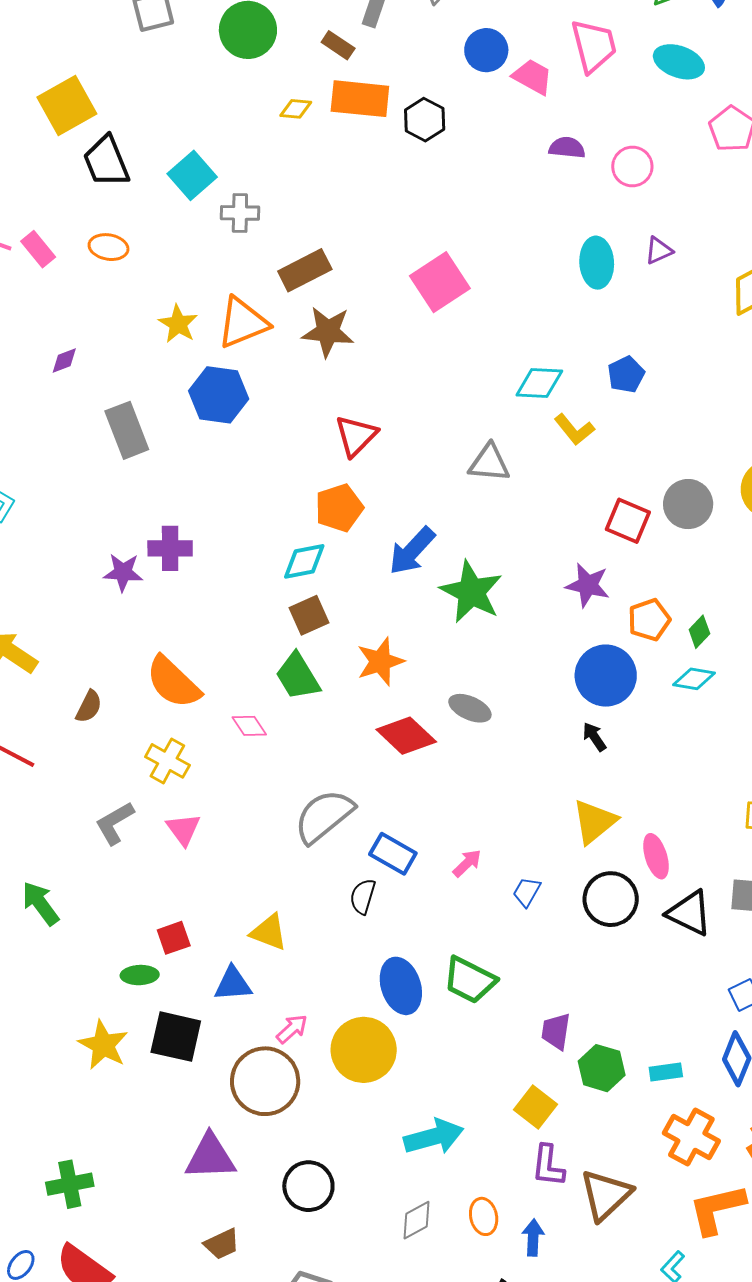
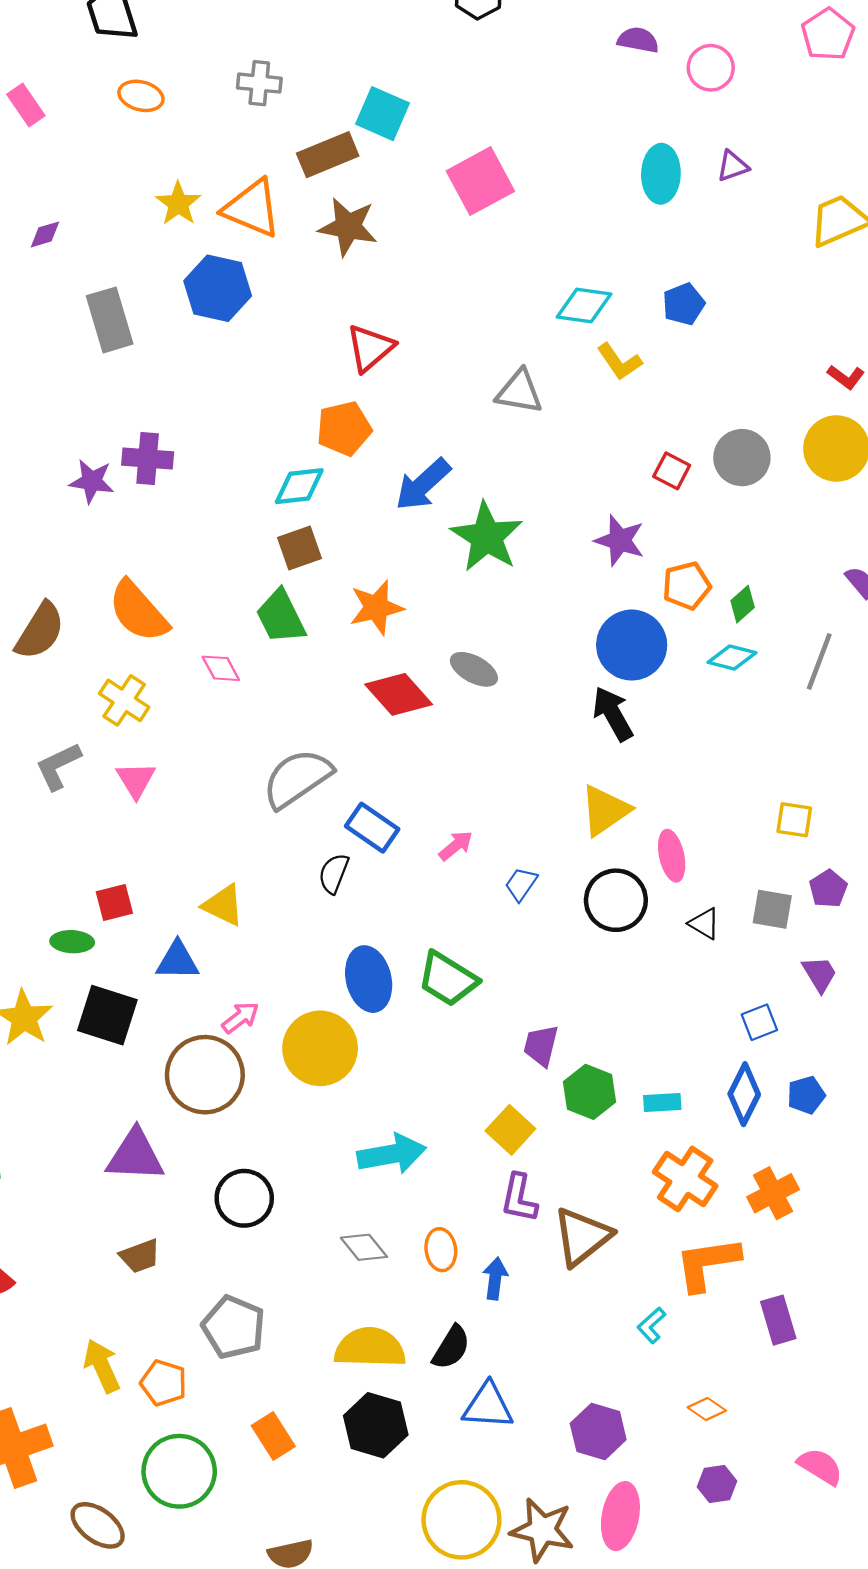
cyan square: (192, 175) -> (382, 114), moved, turned -30
orange ellipse: (108, 247) -> (141, 96), moved
orange triangle: (243, 323) -> (252, 208), turned 40
red square: (628, 521) -> (672, 471), size x0.7
brown semicircle: (89, 707) -> (40, 631), size x1.6
black arrow: (594, 737) -> (613, 714), size x1.6
black triangle: (689, 913) -> (704, 924), size x0.6
gray diamond: (416, 1220) -> (364, 1247), turned 75

